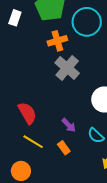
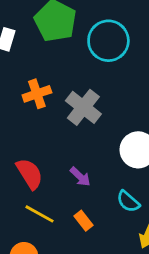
orange cross: (57, 41) -> (37, 94), moved
purple arrow: (69, 125) -> (80, 177), moved

